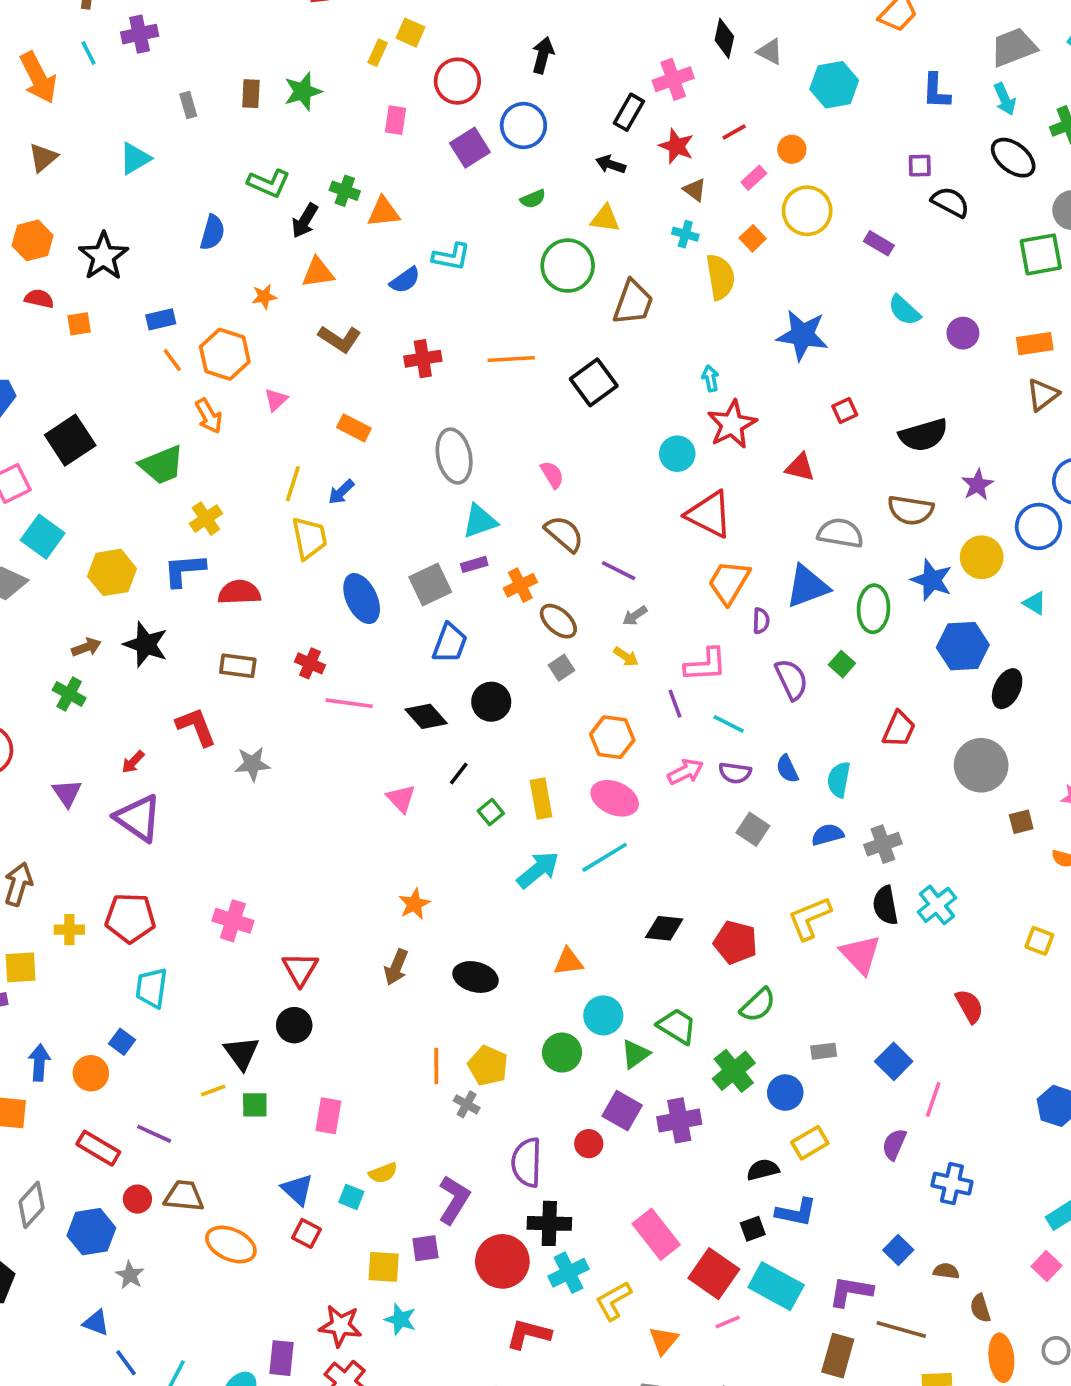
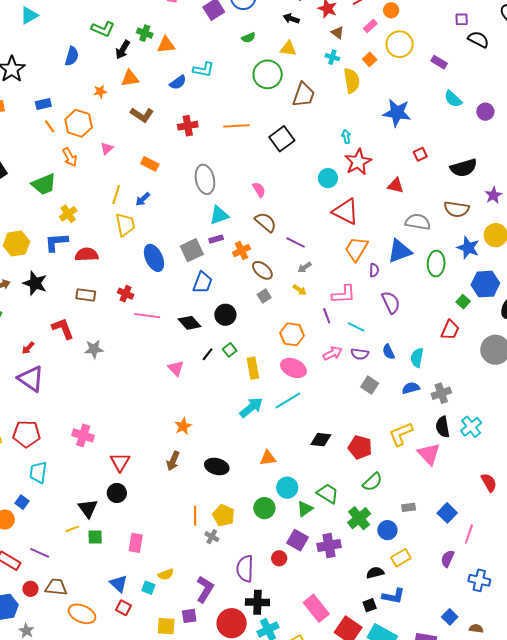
green square: (842, 664) -> (463, 302), moved
green square: (491, 812) -> (230, 350), moved

